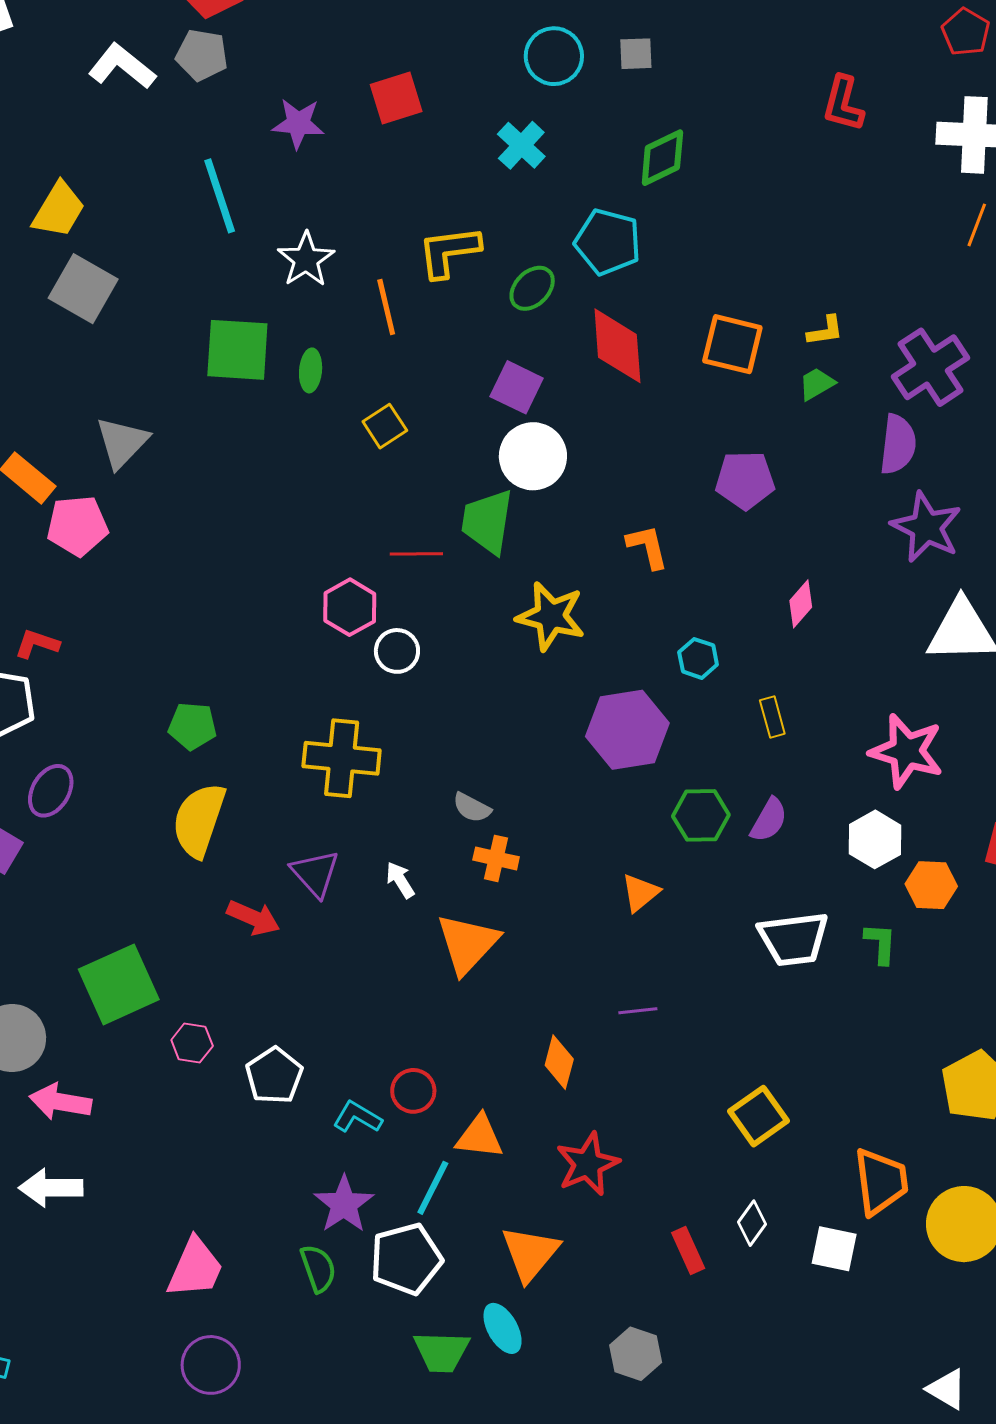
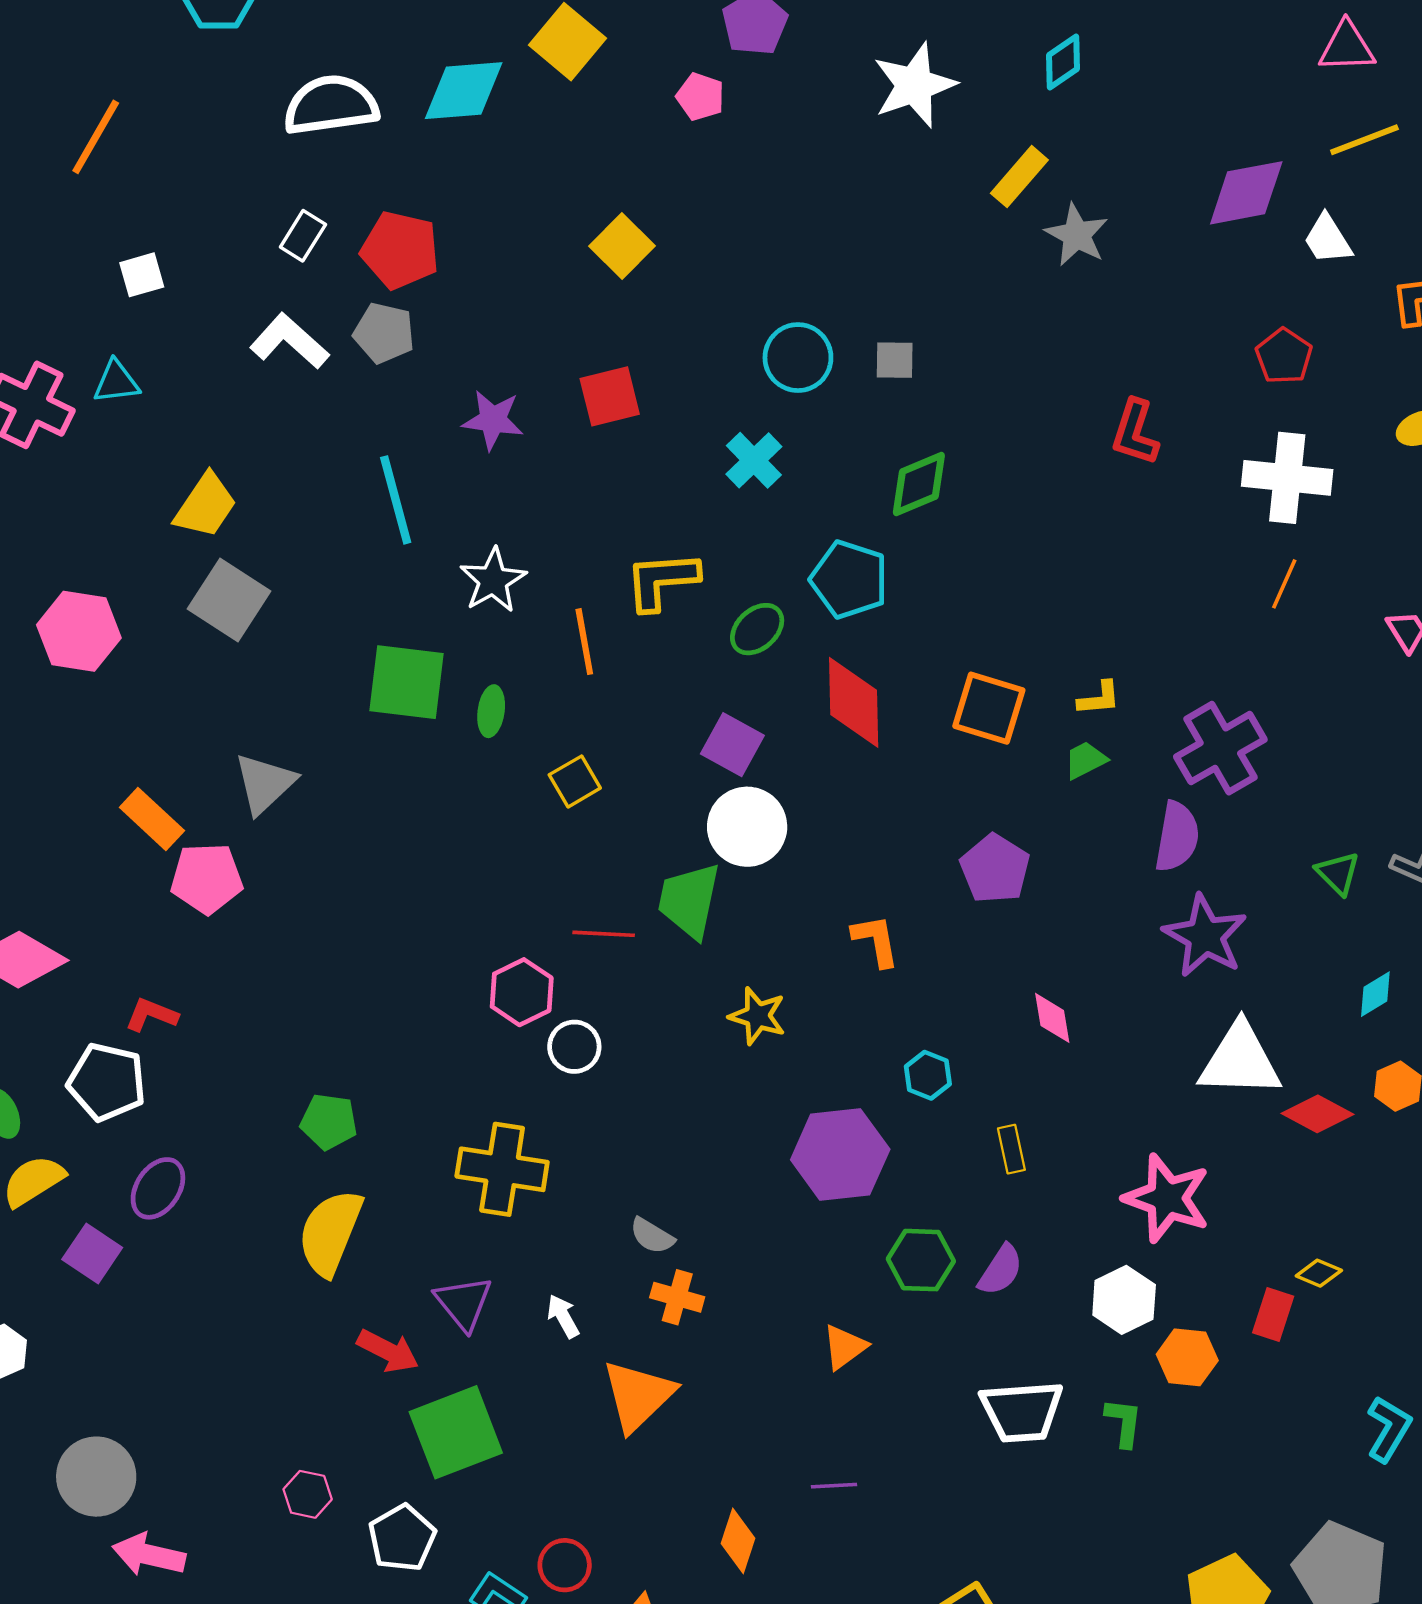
purple pentagon: (745, 480) -> (995, 869), turned 30
pink diamond: (801, 604) -> (1052, 1018), turned -54
yellow star: (551, 616) -> (758, 1016), size x0.7
green square: (119, 984) -> (456, 1432), moved

